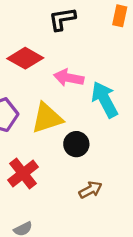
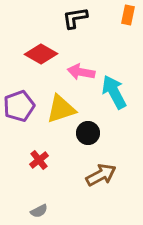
red cross: (23, 173) -> (39, 160), size x0.7
brown arrow: (90, 190) -> (101, 175), size x1.4

